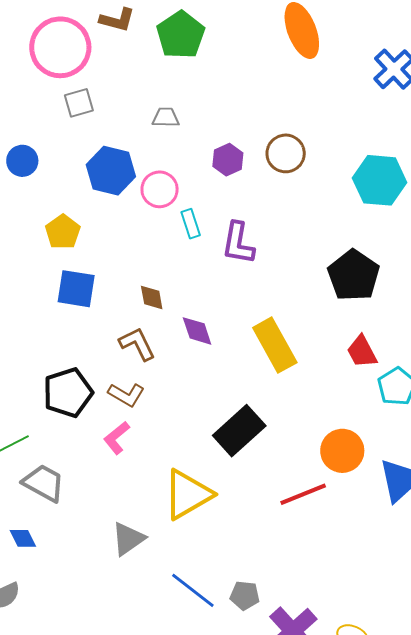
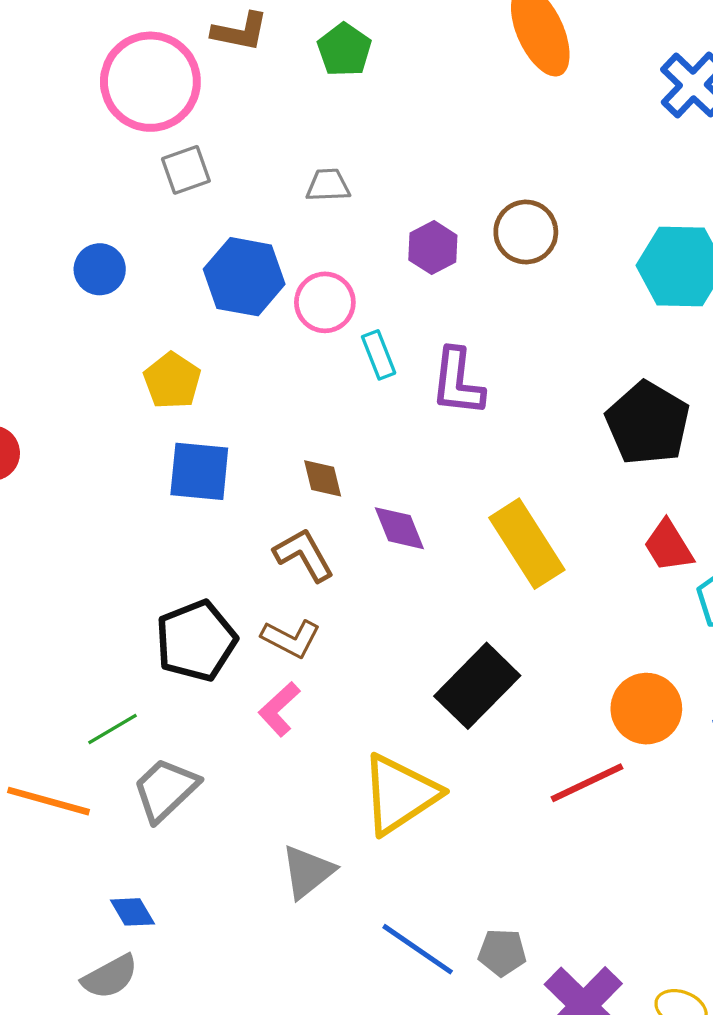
green pentagon: (181, 35) -> (344, 50), size x0.7
gray trapezoid: (44, 483) -> (165, 790), turned -69
blue diamond: (23, 538) -> (132, 912), moved

